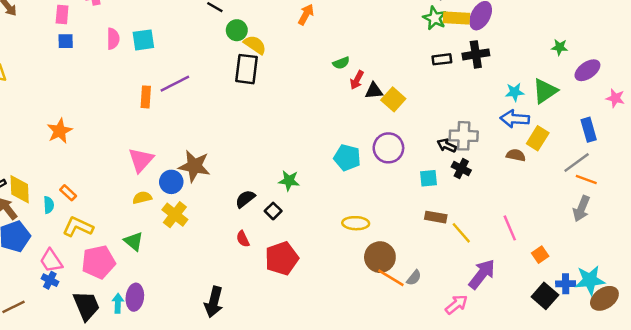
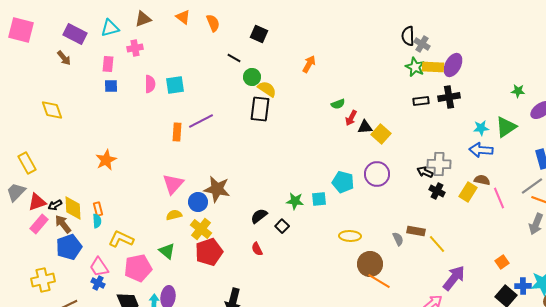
yellow rectangle: (538, 138) -> (468, 192), moved
cyan square: (428, 178) -> (319, 199), moved
orange rectangle: (68, 193) -> (98, 209), moved, turned 32
pink line: (510, 228) -> (499, 198), moved
red pentagon: (282, 258) -> (209, 252), moved
gray semicircle: (414, 278) -> (398, 239), moved, turned -64

